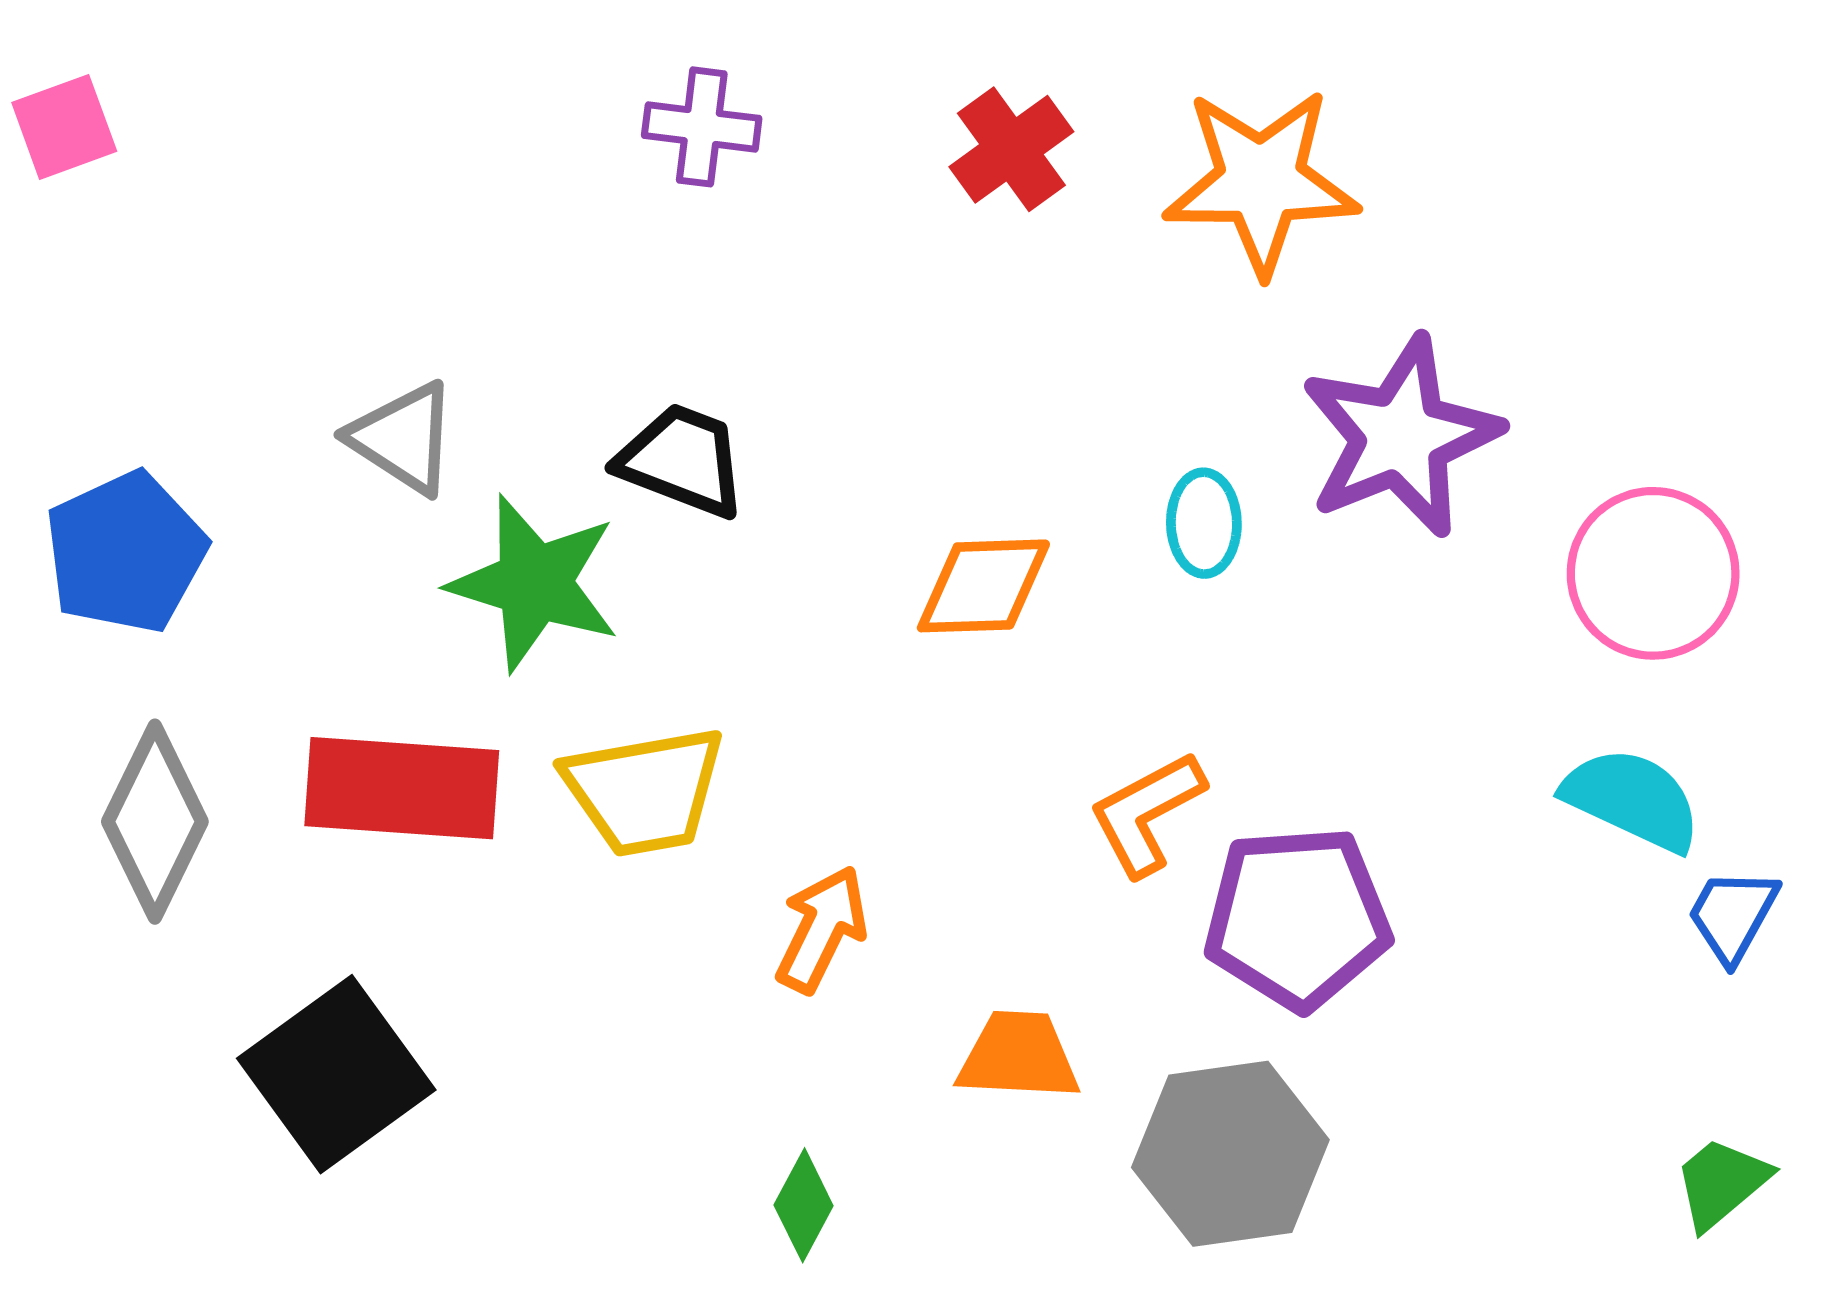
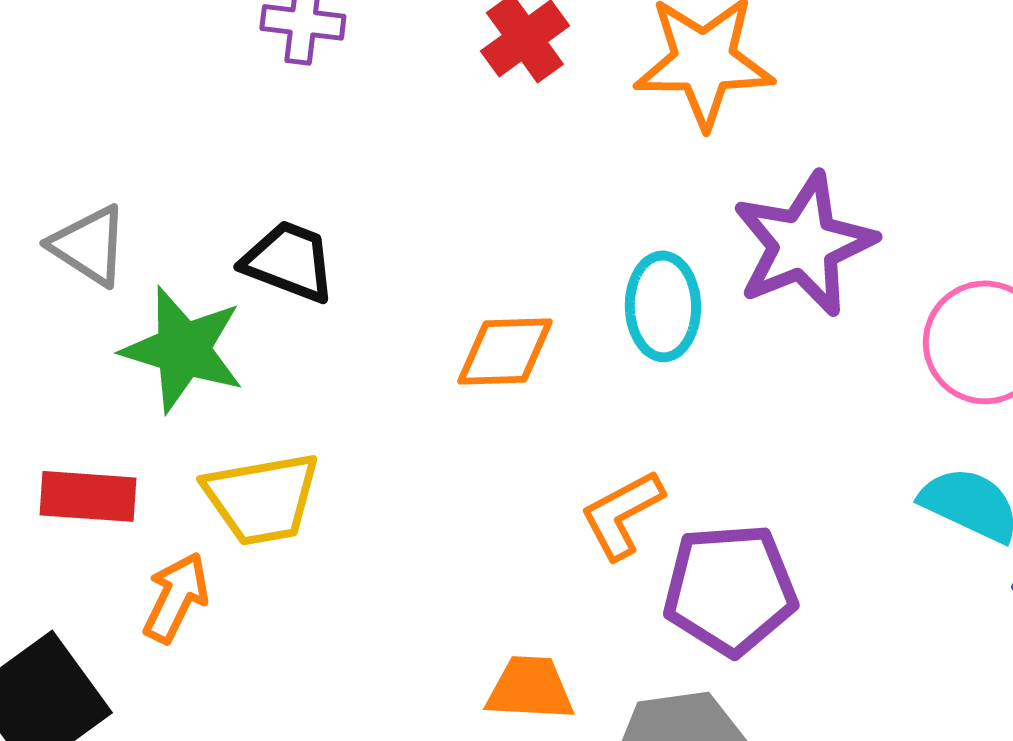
cyan ellipse: (1204, 523) -> (663, 306), size x1.4
red rectangle: (402, 788) -> (88, 496), size x0.7
orange arrow: (822, 929) -> (176, 597), moved

